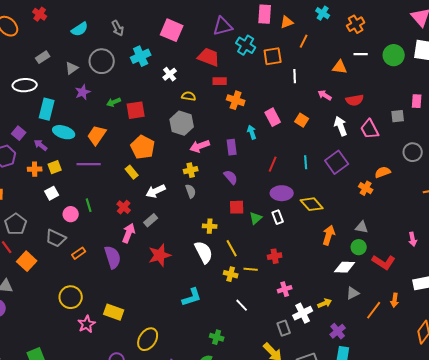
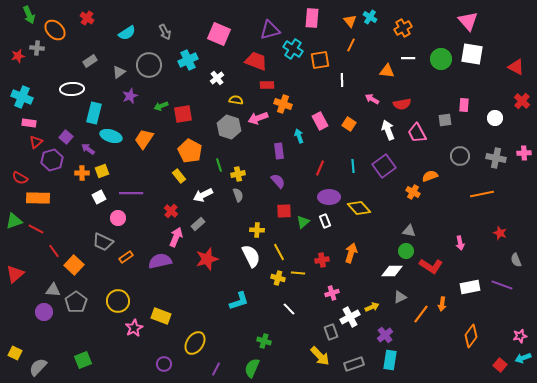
orange triangle: (287, 22) -> (350, 21), moved, turned -48
pink arrow: (200, 146) -> (258, 118), moved
purple line: (89, 164) -> (131, 193), moved
green line: (89, 205) -> (219, 165), moved
gray pentagon: (16, 224) -> (76, 302), moved
orange arrow: (329, 235) -> (351, 253), moved
purple semicircle: (113, 257) -> (160, 261), turned -85

